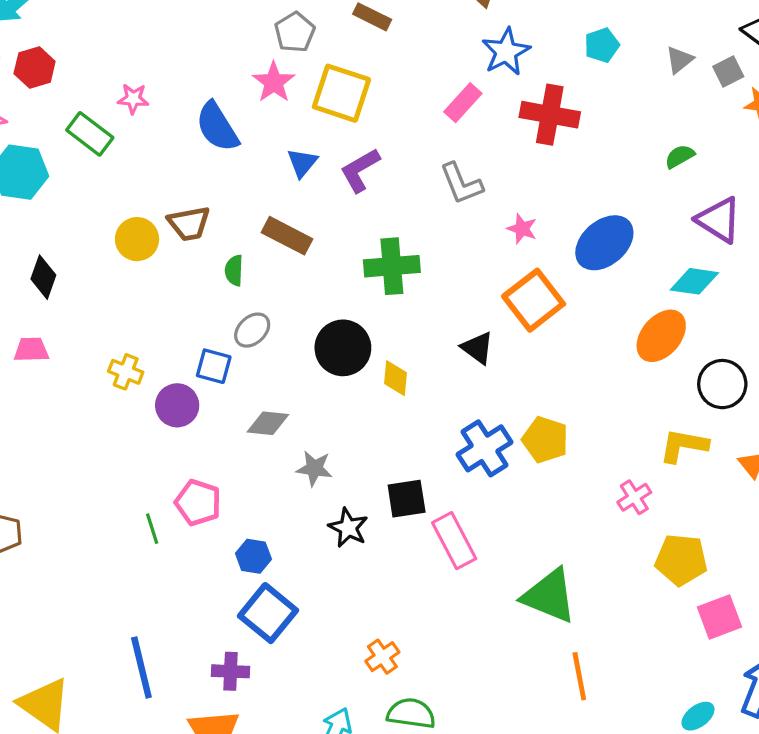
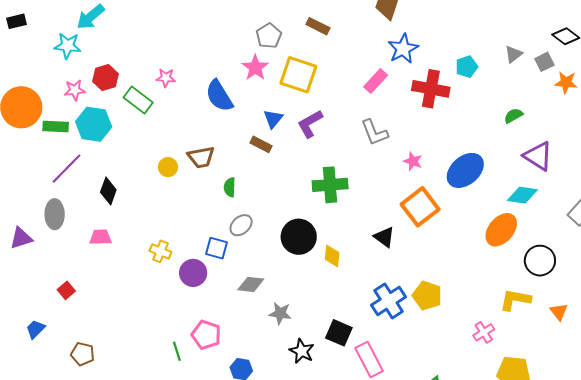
cyan pentagon: (602, 45) -> (467, 67), moved
red hexagon: (35, 68) -> (105, 78), moved
brown rectangle: (287, 236) -> (261, 144), moved, size x0.7
yellow circle: (137, 239) -> (168, 167), size x0.7
black square: (407, 499) -> (339, 333), turned 32

